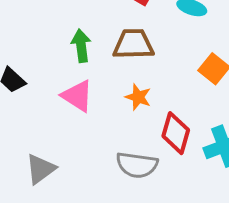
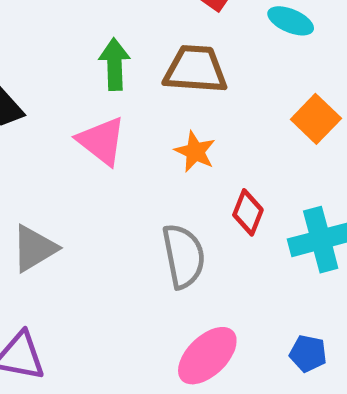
red diamond: (176, 133) -> (248, 212), size x0.7
gray semicircle: (137, 165) -> (184, 256), turned -114

